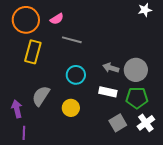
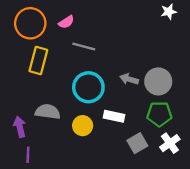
cyan circle: (76, 75) -> (88, 87), size x1.4
white rectangle: (108, 92) -> (114, 116), moved
gray semicircle: (41, 96) -> (48, 112), turned 65

